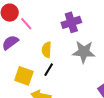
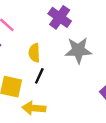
purple cross: (71, 22) -> (60, 17), turned -30

